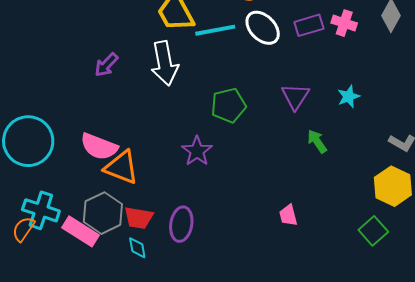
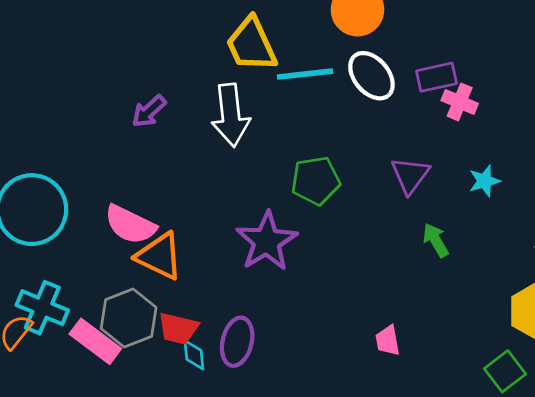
pink cross: (344, 23) -> (460, 102), moved
purple star: (197, 151) -> (267, 241), size x1.4
cyan diamond: (137, 248) -> (194, 355), moved

